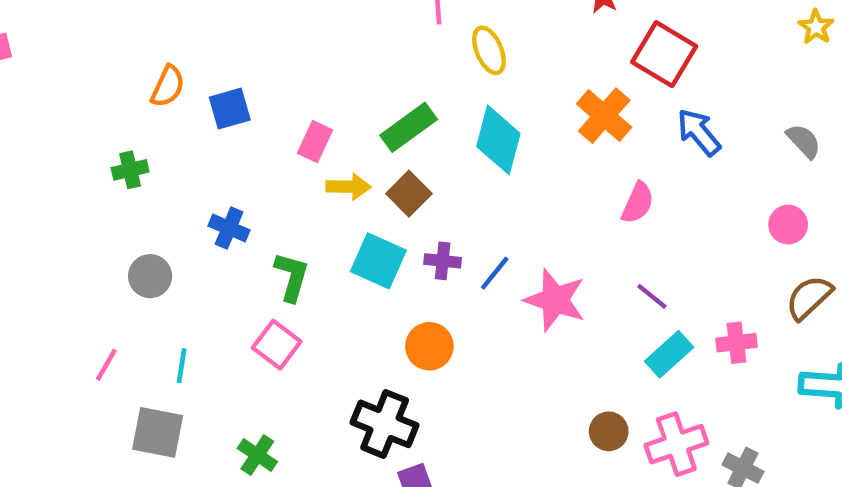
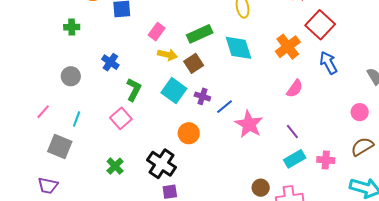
cyan diamond: (498, 140) -> (238, 48), turned -44
green cross: (257, 455) -> (115, 166), moved

